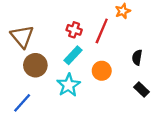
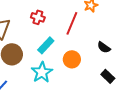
red cross: (74, 30) -> (38, 17), moved
black semicircle: (137, 57) -> (104, 47), turned -64

